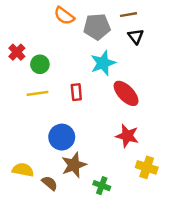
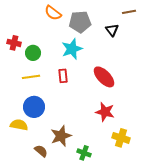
brown line: (128, 15) -> (129, 12), moved
red cross: (17, 52) -> (14, 43), turned -32
cyan star: (103, 63) -> (72, 49), moved
blue circle: (62, 137) -> (34, 107), moved
yellow semicircle: (23, 170) -> (19, 125), moved

